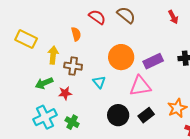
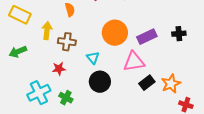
green arrow: (44, 83) -> (18, 52), moved
black circle: (118, 115) -> (100, 82), moved
black rectangle: (146, 115) -> (147, 83), moved

